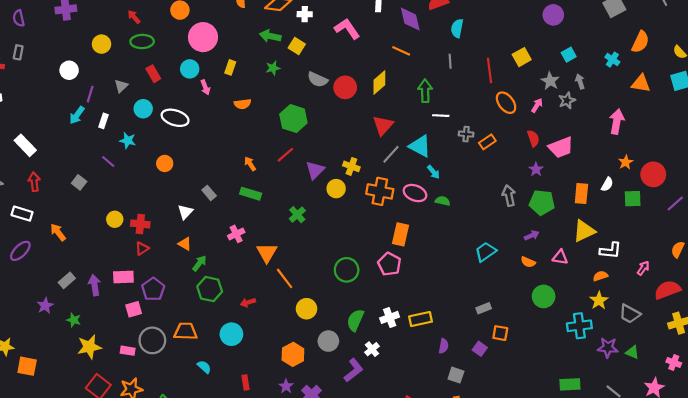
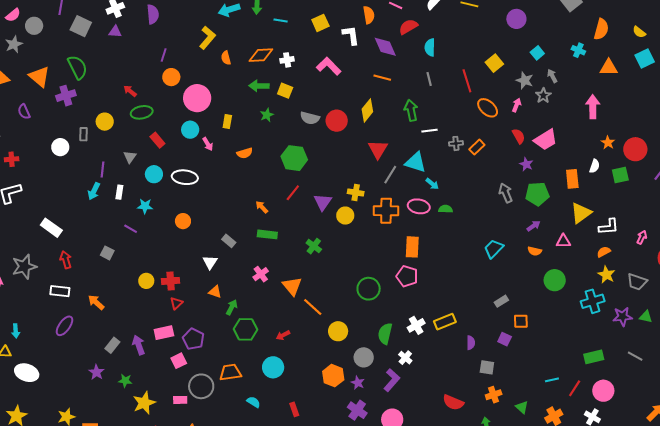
gray rectangle: (18, 52) -> (83, 134), moved
white circle: (69, 70) -> (60, 147), moved
purple star: (286, 386) -> (358, 383), moved

